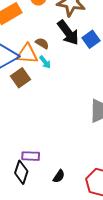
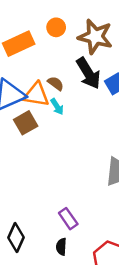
purple rectangle: (31, 156) -> (68, 219), moved, turned 48
black semicircle: (59, 176) -> (61, 247), turned 144

